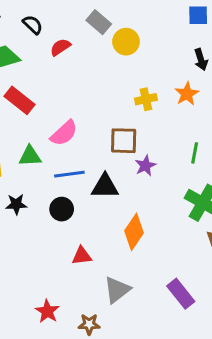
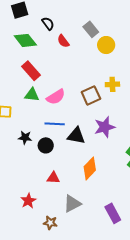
red semicircle: (60, 47) -> (63, 41), turned -104
brown square: (124, 141) -> (91, 95), moved, turned -36
green triangle: (30, 156) -> (32, 95), moved
purple star: (145, 166) -> (105, 127), size x1.5
black star: (16, 204) -> (25, 138), moved
red star: (47, 311) -> (28, 201), moved

